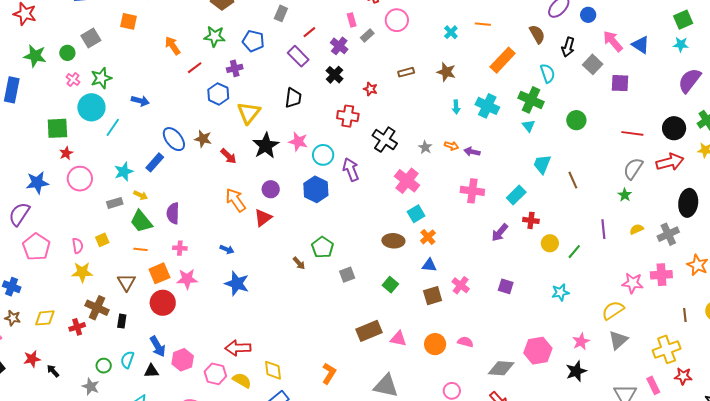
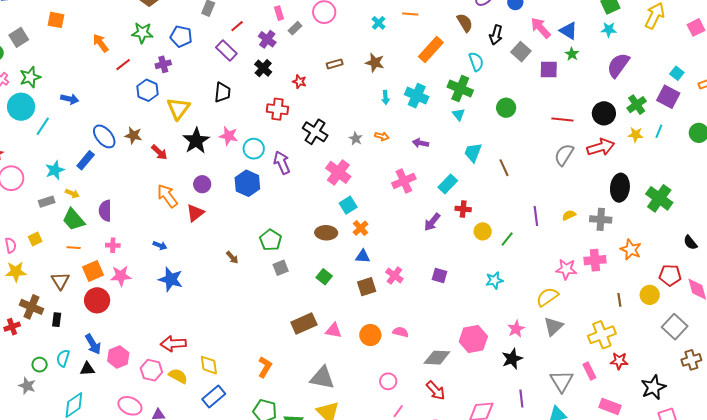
purple arrow: (472, 152) -> (420, 143), moved
pink cross: (472, 191) -> (404, 181), turned -30
green star: (625, 195) -> (572, 54), moved
gray cross: (668, 234) -> (601, 219), turned 30
green pentagon: (323, 247) -> (271, 240), moved

